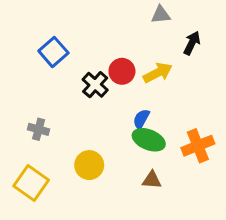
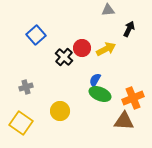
gray cross: (39, 129) -> (26, 87), turned -32
brown triangle: (152, 180) -> (124, 121), moved, size x1.5

